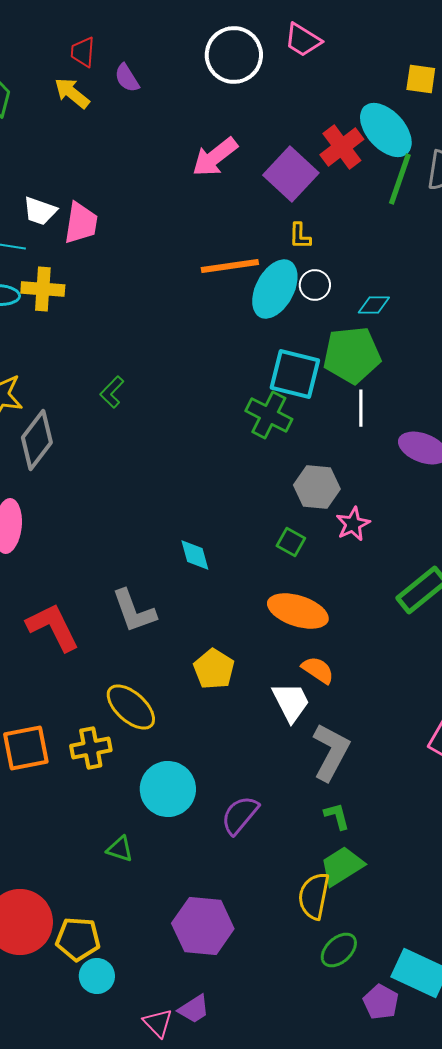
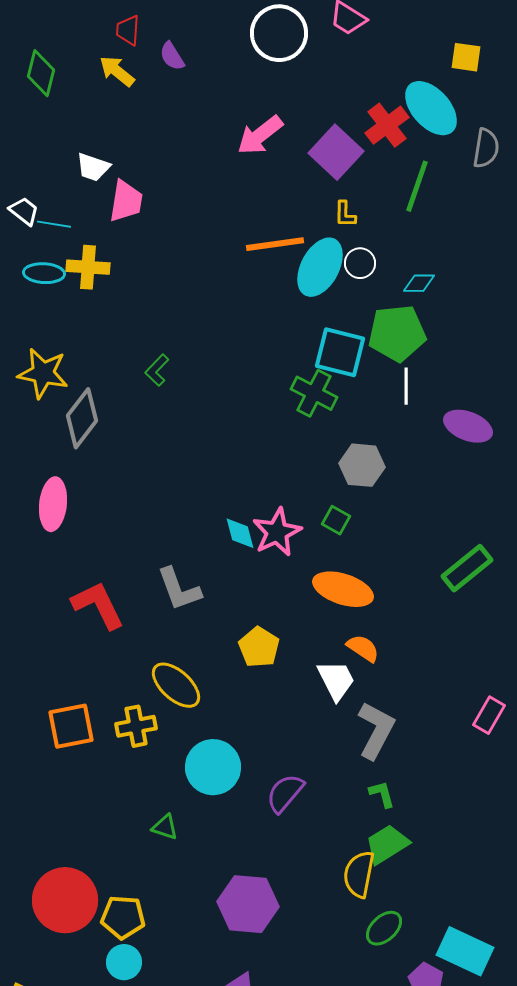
green line: (400, 179) -> (417, 186), moved
white trapezoid: (40, 211) -> (93, 167), moved
pink star: (353, 524) -> (277, 532), moved, size x1.4
cyan circle: (97, 976) -> (124, 962), moved

